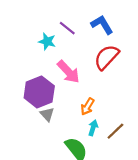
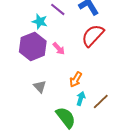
pink arrow: (68, 72) -> (59, 48), size x0.6
purple hexagon: (39, 92) -> (33, 46), moved

